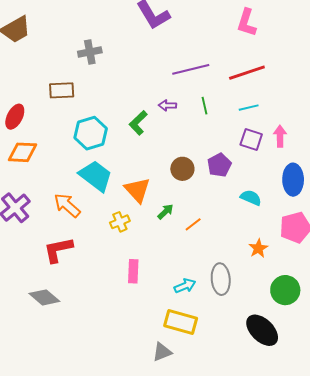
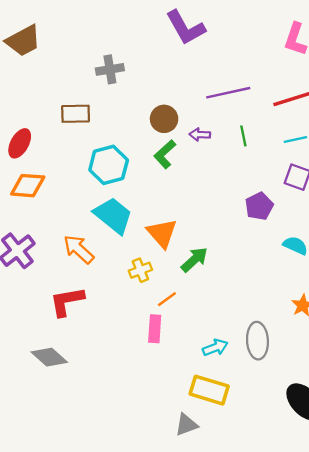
brown circle: (182, 169) -> (164, 119), moved
green arrow: (165, 212) -> (194, 260), size x1.4
orange line: (193, 224) -> (167, 299), moved

